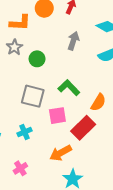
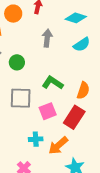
cyan cross: (24, 132) -> (36, 139), moved, turned 32

